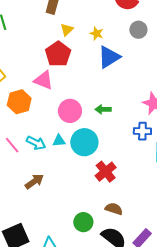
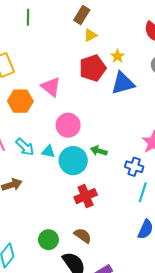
yellow triangle: (67, 30) -> (90, 35), moved
red pentagon: (58, 54) -> (93, 68), moved
green arrow: (103, 109) -> (99, 151), moved

